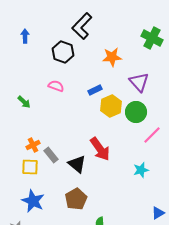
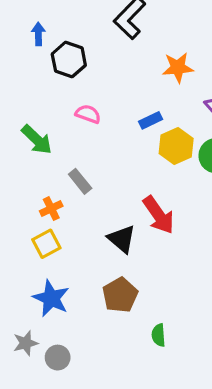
black hexagon: (63, 52) -> (69, 60), moved
green arrow: (24, 102) -> (37, 140), size x1.5
gray rectangle: (51, 155) -> (80, 181), moved
yellow square: (30, 167) -> (46, 244), turned -30

